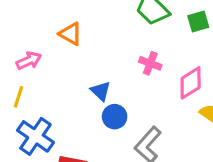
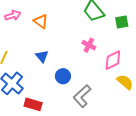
pink arrow: (29, 61) -> (13, 15), moved
blue triangle: (101, 91) -> (42, 56), moved

